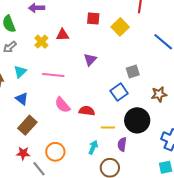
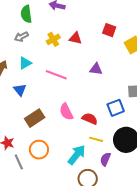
purple triangle: (90, 60) -> (96, 69), turned 40
pink semicircle: (62, 105) -> (66, 112), moved
red semicircle: (87, 111) -> (90, 119), moved
brown rectangle: (27, 125) -> (35, 118), moved
cyan arrow: (93, 147) -> (77, 155), size x1.5

